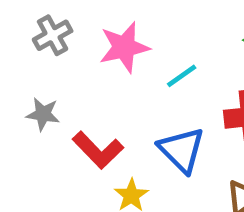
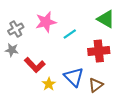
gray cross: (53, 35) -> (16, 29), moved
blue triangle: (182, 150) -> (74, 77), moved

